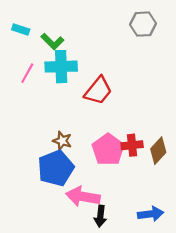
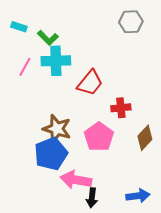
brown star: (62, 141) -> (57, 129), size x1.6
red cross: (132, 145) -> (121, 108), moved

